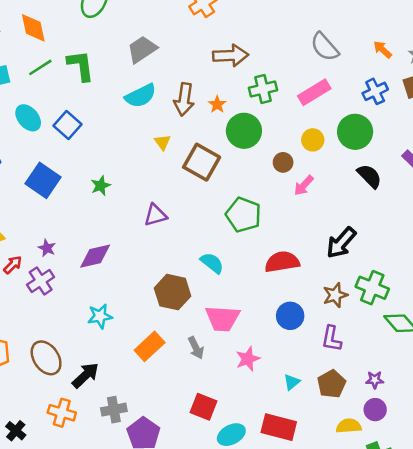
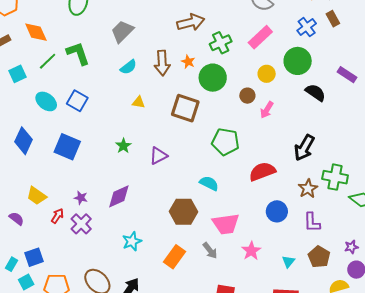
cyan semicircle: (141, 96) -> (128, 67), size x0.7
yellow triangle: (162, 142) -> (139, 102), moved, turned -32
green star: (101, 186) -> (123, 146), moved

